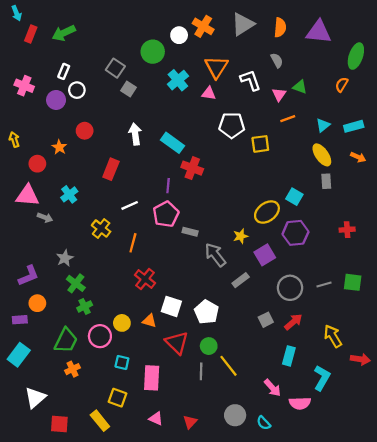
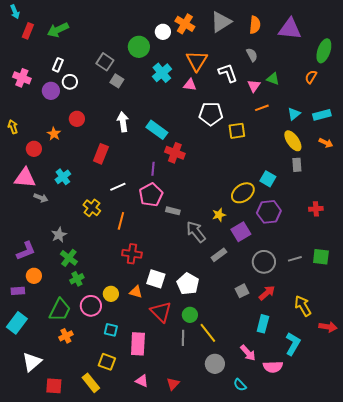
red cross: (145, 279) -> (132, 254), turned -30
gray circle: (235, 415) -> (215, 364), moved

